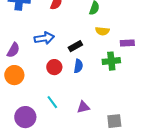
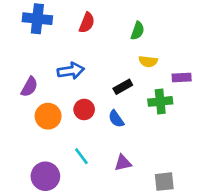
black rectangle: (75, 46) -> (123, 87), moved
blue semicircle: (78, 66) -> (116, 119), moved, turned 136
orange circle: (14, 75) -> (48, 116), moved

